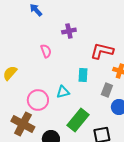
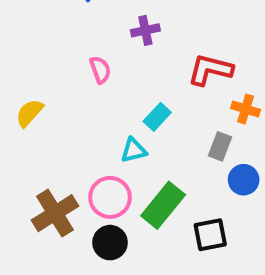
cyan rectangle: (83, 75) -> (157, 117), moved, turned 40
pink circle: (38, 100) -> (110, 197), moved
brown cross: (23, 124) -> (55, 213), turned 30

